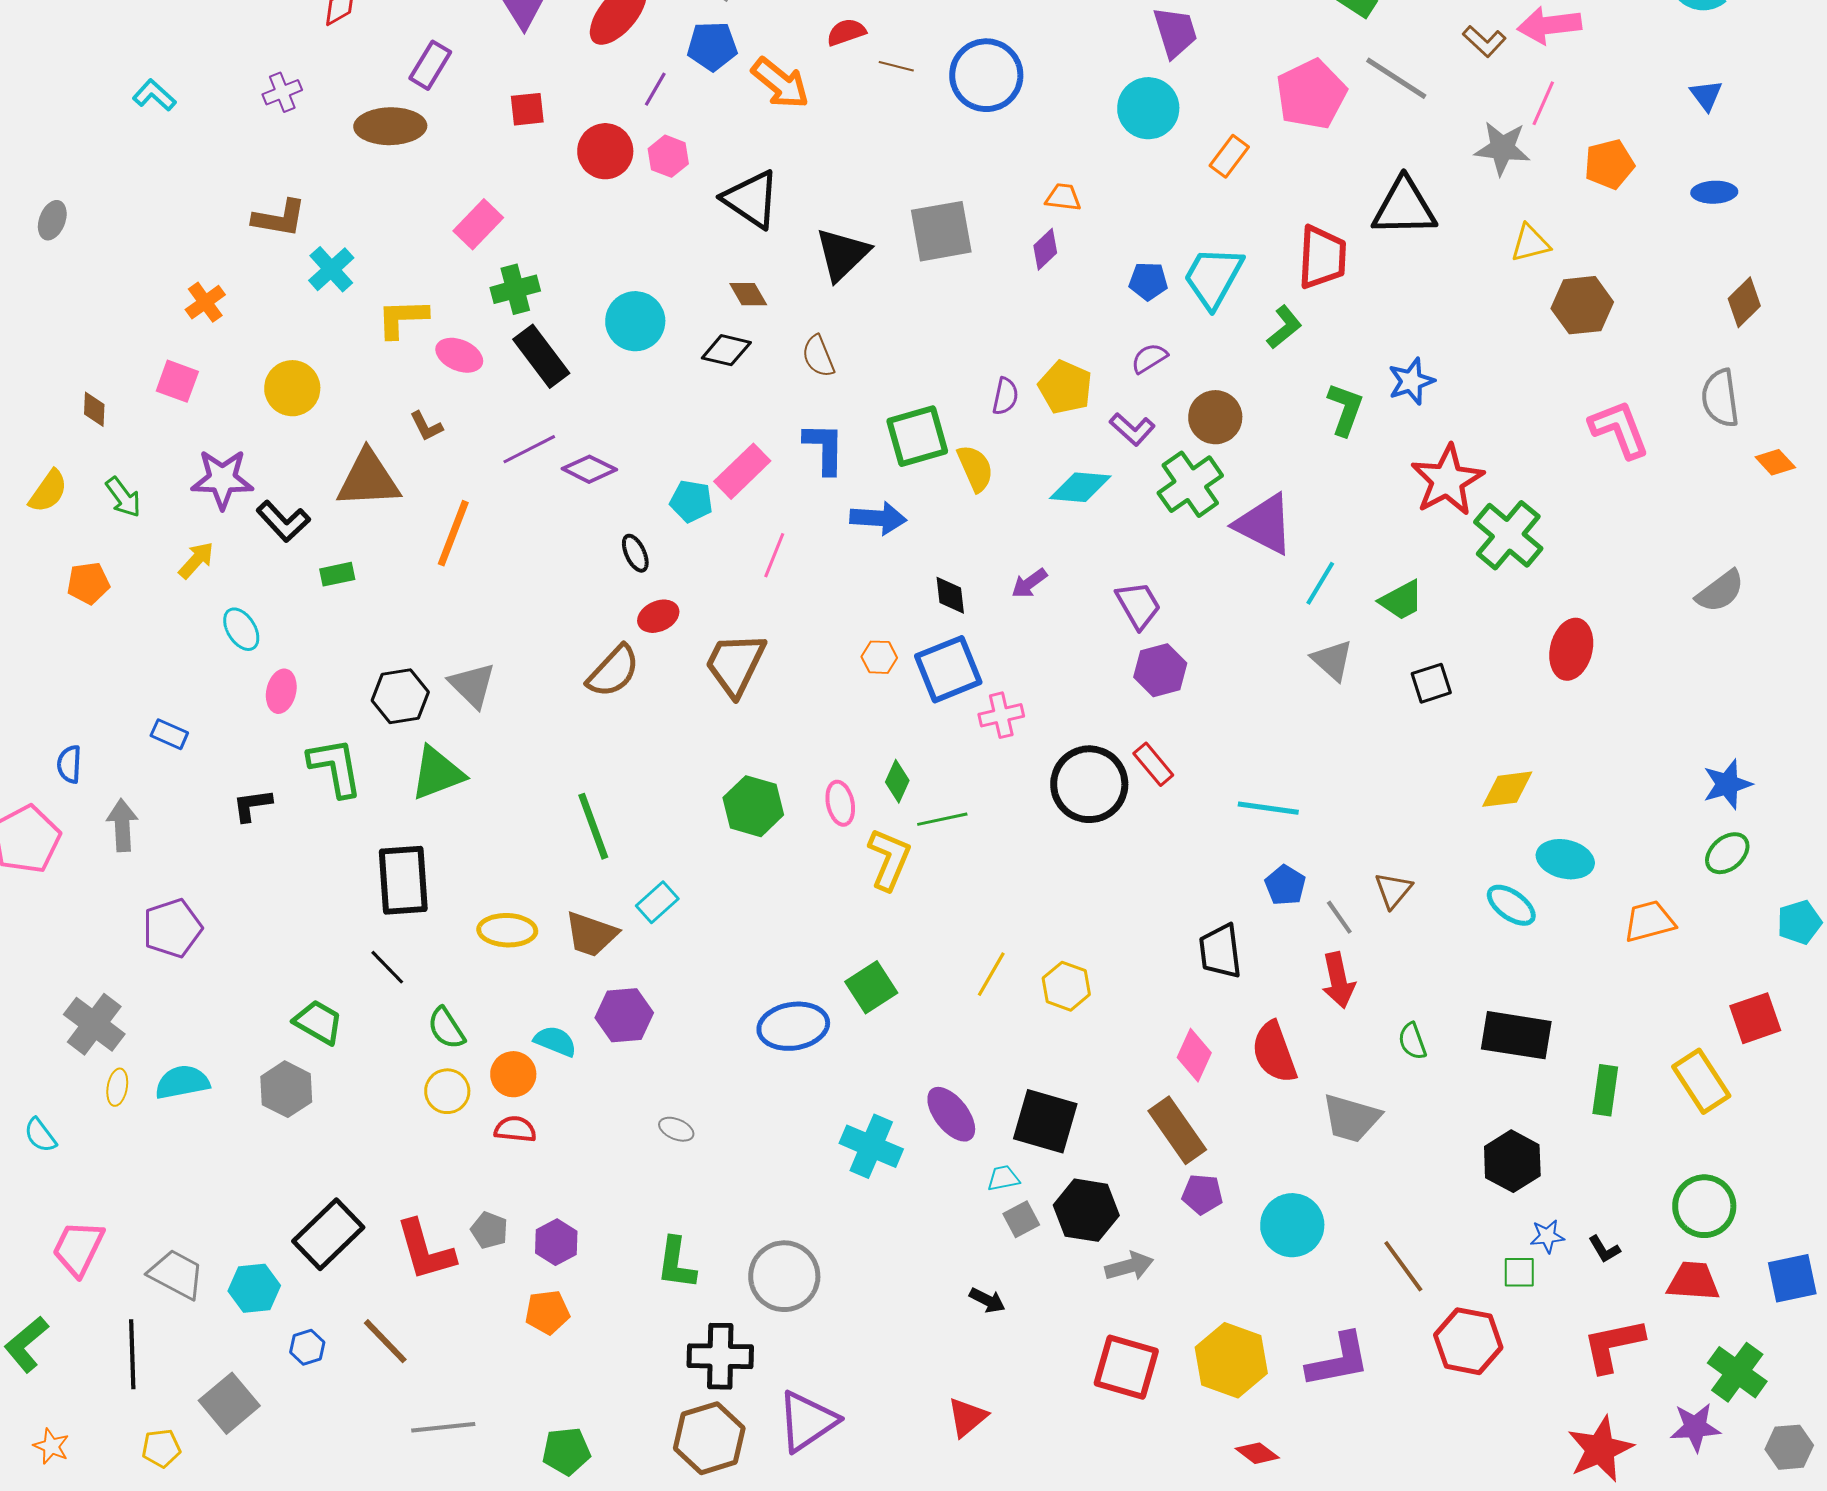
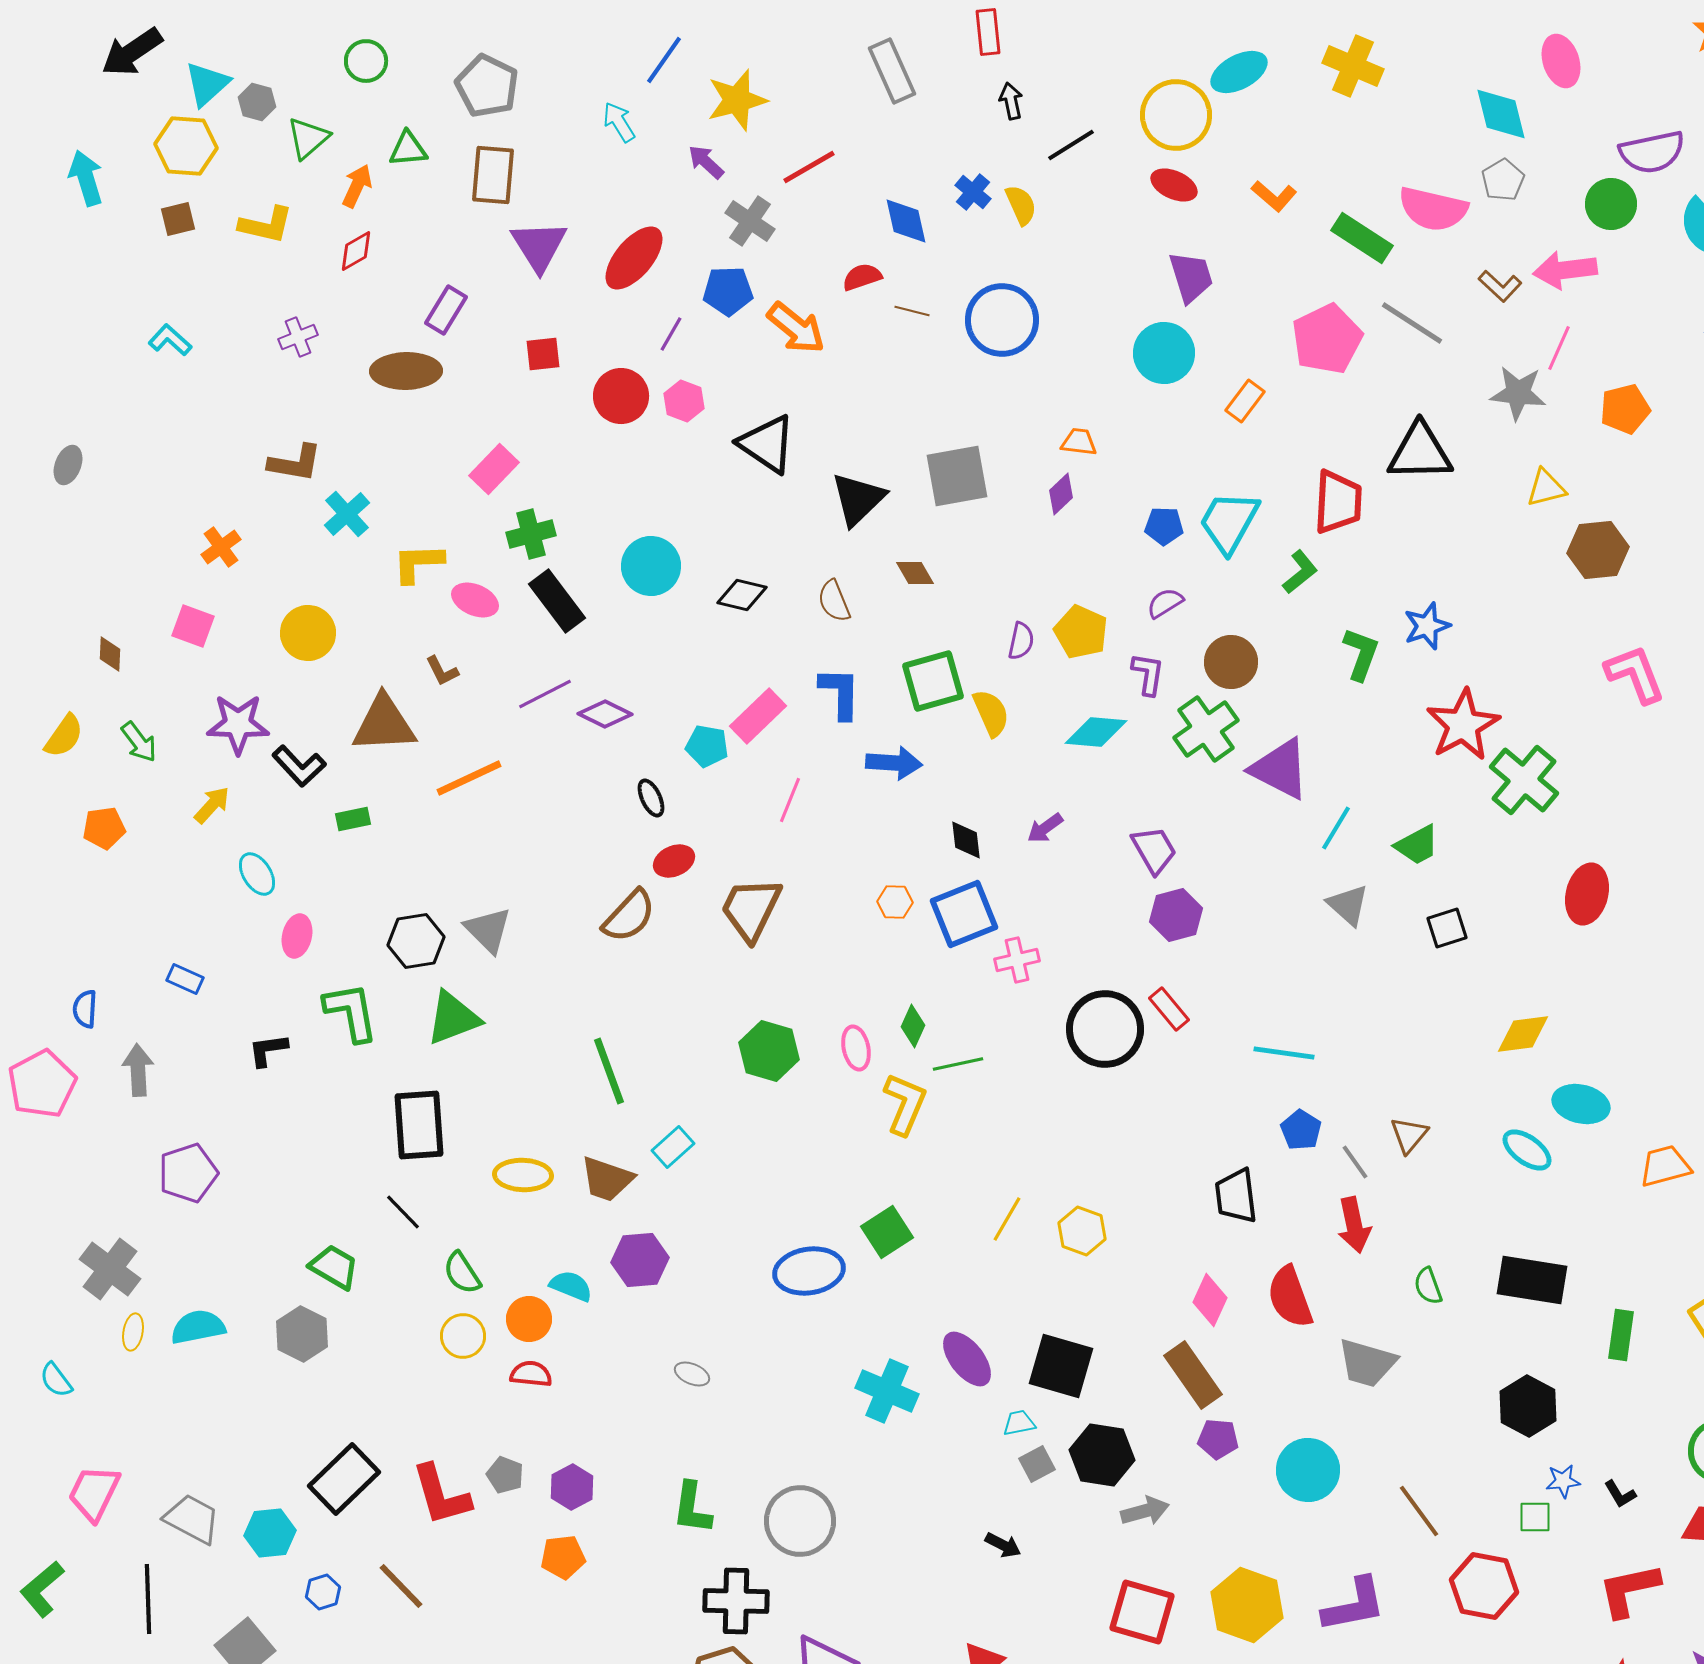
brown diamond: (748, 294) -> (915, 573), moved
purple L-shape: (1132, 429) -> (1148, 674), turned -123
orange line: (453, 533) -> (469, 778), turned 44

